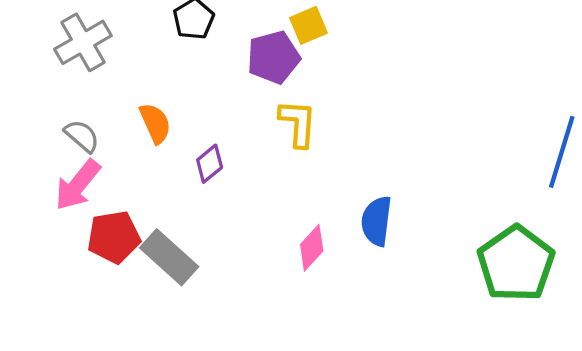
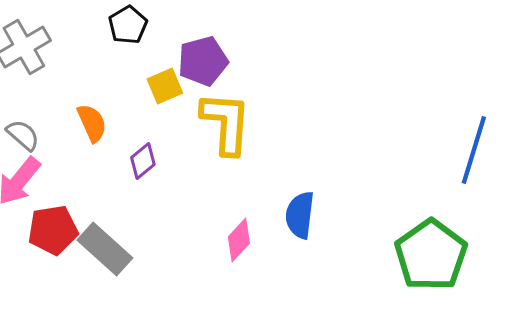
yellow square: (308, 25) -> (165, 86), moved
yellow L-shape: (298, 123) -> (226, 123), size x1.4

